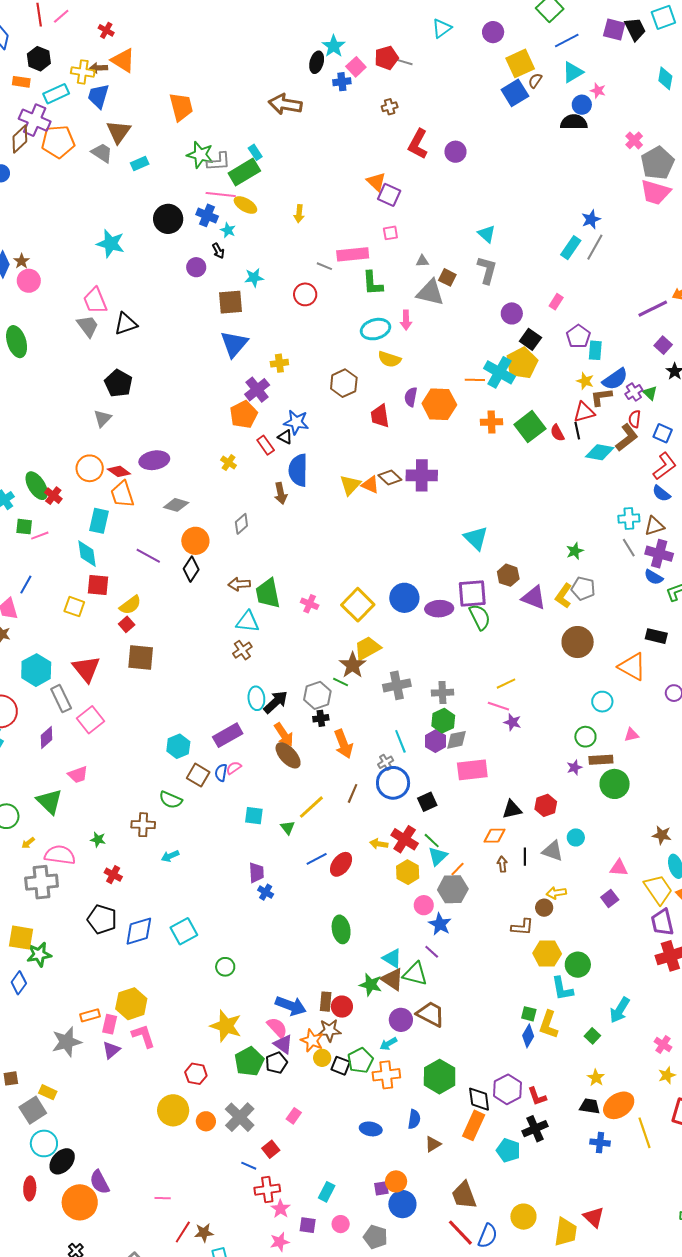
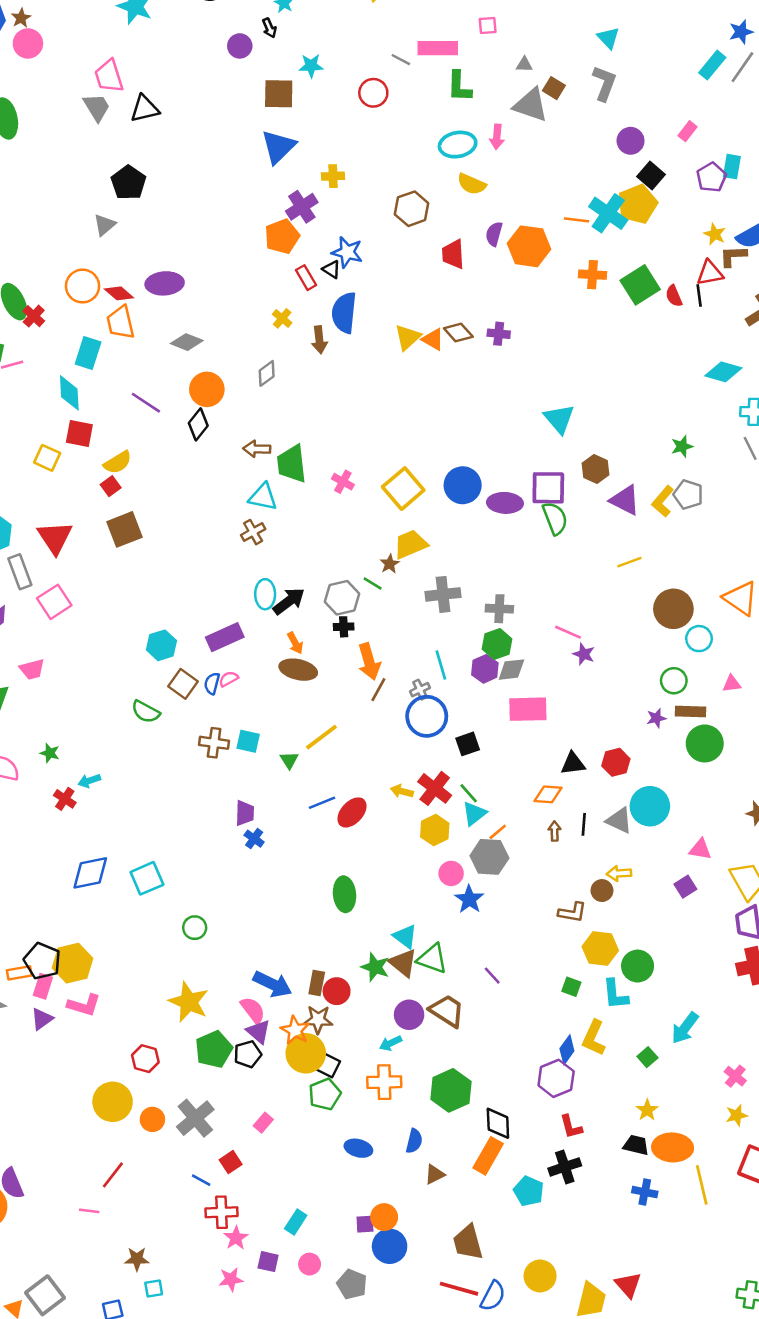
cyan rectangle: (595, 350) -> (732, 167), moved
cyan diamond: (600, 452) -> (723, 372), moved
yellow cross: (229, 463) -> (282, 318), moved
purple cross: (422, 475) -> (499, 334), size x0.6
brown circle: (578, 642) -> (673, 609), moved
brown square: (141, 657) -> (124, 529), turned -32
brown star: (353, 665) -> (390, 564), size x0.6
yellow line: (506, 684) -> (629, 562), moved
orange arrow: (284, 735) -> (295, 643), size x0.7
brown ellipse: (288, 755) -> (298, 670), turned -40
brown line: (353, 793) -> (378, 690), moved
brown cross: (143, 825) -> (214, 743), moved
cyan circle: (576, 837) -> (650, 806), size x1.8
cyan arrow: (170, 856) -> (89, 781), moved
black pentagon: (102, 919) -> (42, 961), moved
purple line: (432, 952) -> (492, 976), moved
green square: (529, 1014) -> (571, 987), moved
pink L-shape: (143, 1036) -> (84, 1005), turned 120
yellow circle: (322, 1058) -> (306, 1053), size x1.8
green pentagon: (360, 1060) -> (325, 1094), moved
purple hexagon: (507, 1089) -> (556, 1078), moved
orange ellipse: (619, 1105) -> (673, 1147), turned 32
red line: (183, 1232) -> (113, 1175), moved
red line: (460, 1233) -> (459, 1289), turned -36

